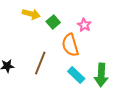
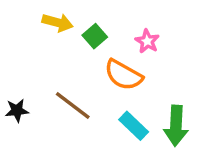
orange semicircle: (70, 45) -> (124, 75), turned -45
brown line: (40, 63) -> (73, 105), turned -75

